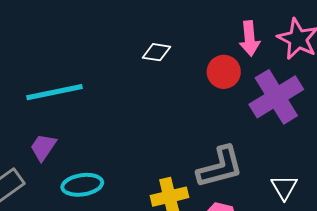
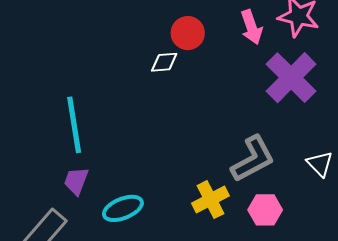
red circle: (224, 72) -> (188, 33), moved
cyan line: (54, 92) -> (74, 125), turned -74

